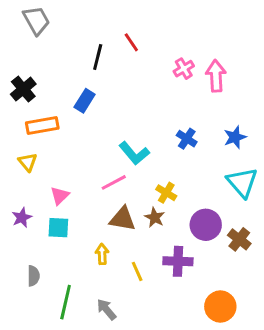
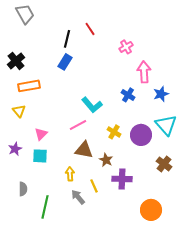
pink arrow: (216, 76) -> (144, 72), moved
blue rectangle: (85, 101) -> (65, 62), moved
brown star: (155, 217) -> (106, 160), moved
purple circle: (206, 225) -> (141, 135), moved
gray arrow: (106, 309) -> (78, 197), moved

